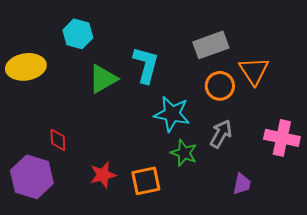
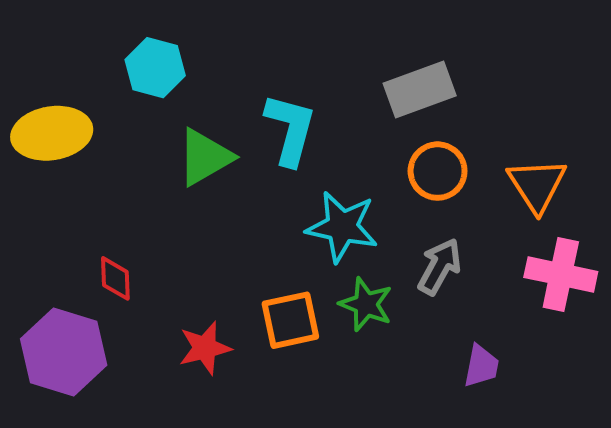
orange triangle: (254, 71) -> (537, 185), moved
orange square: (146, 181) -> (290, 320), moved

